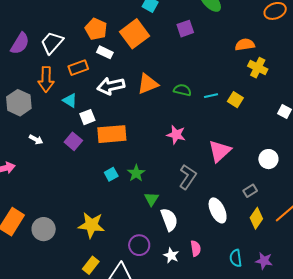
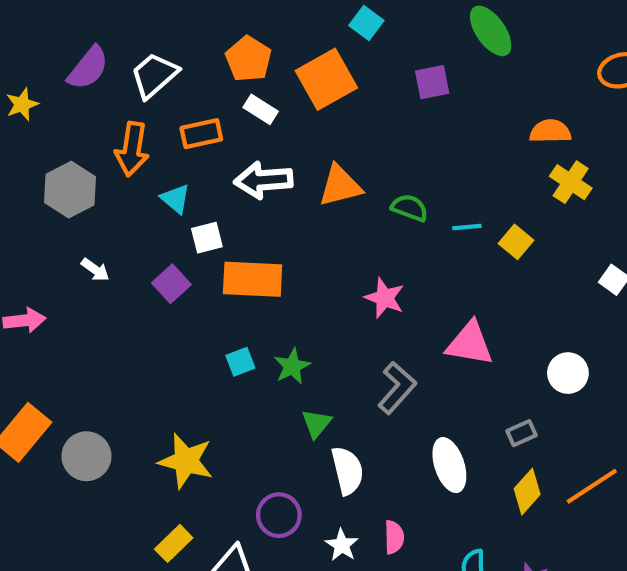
pink triangle: (220, 151) -> (470, 343), turned 45

